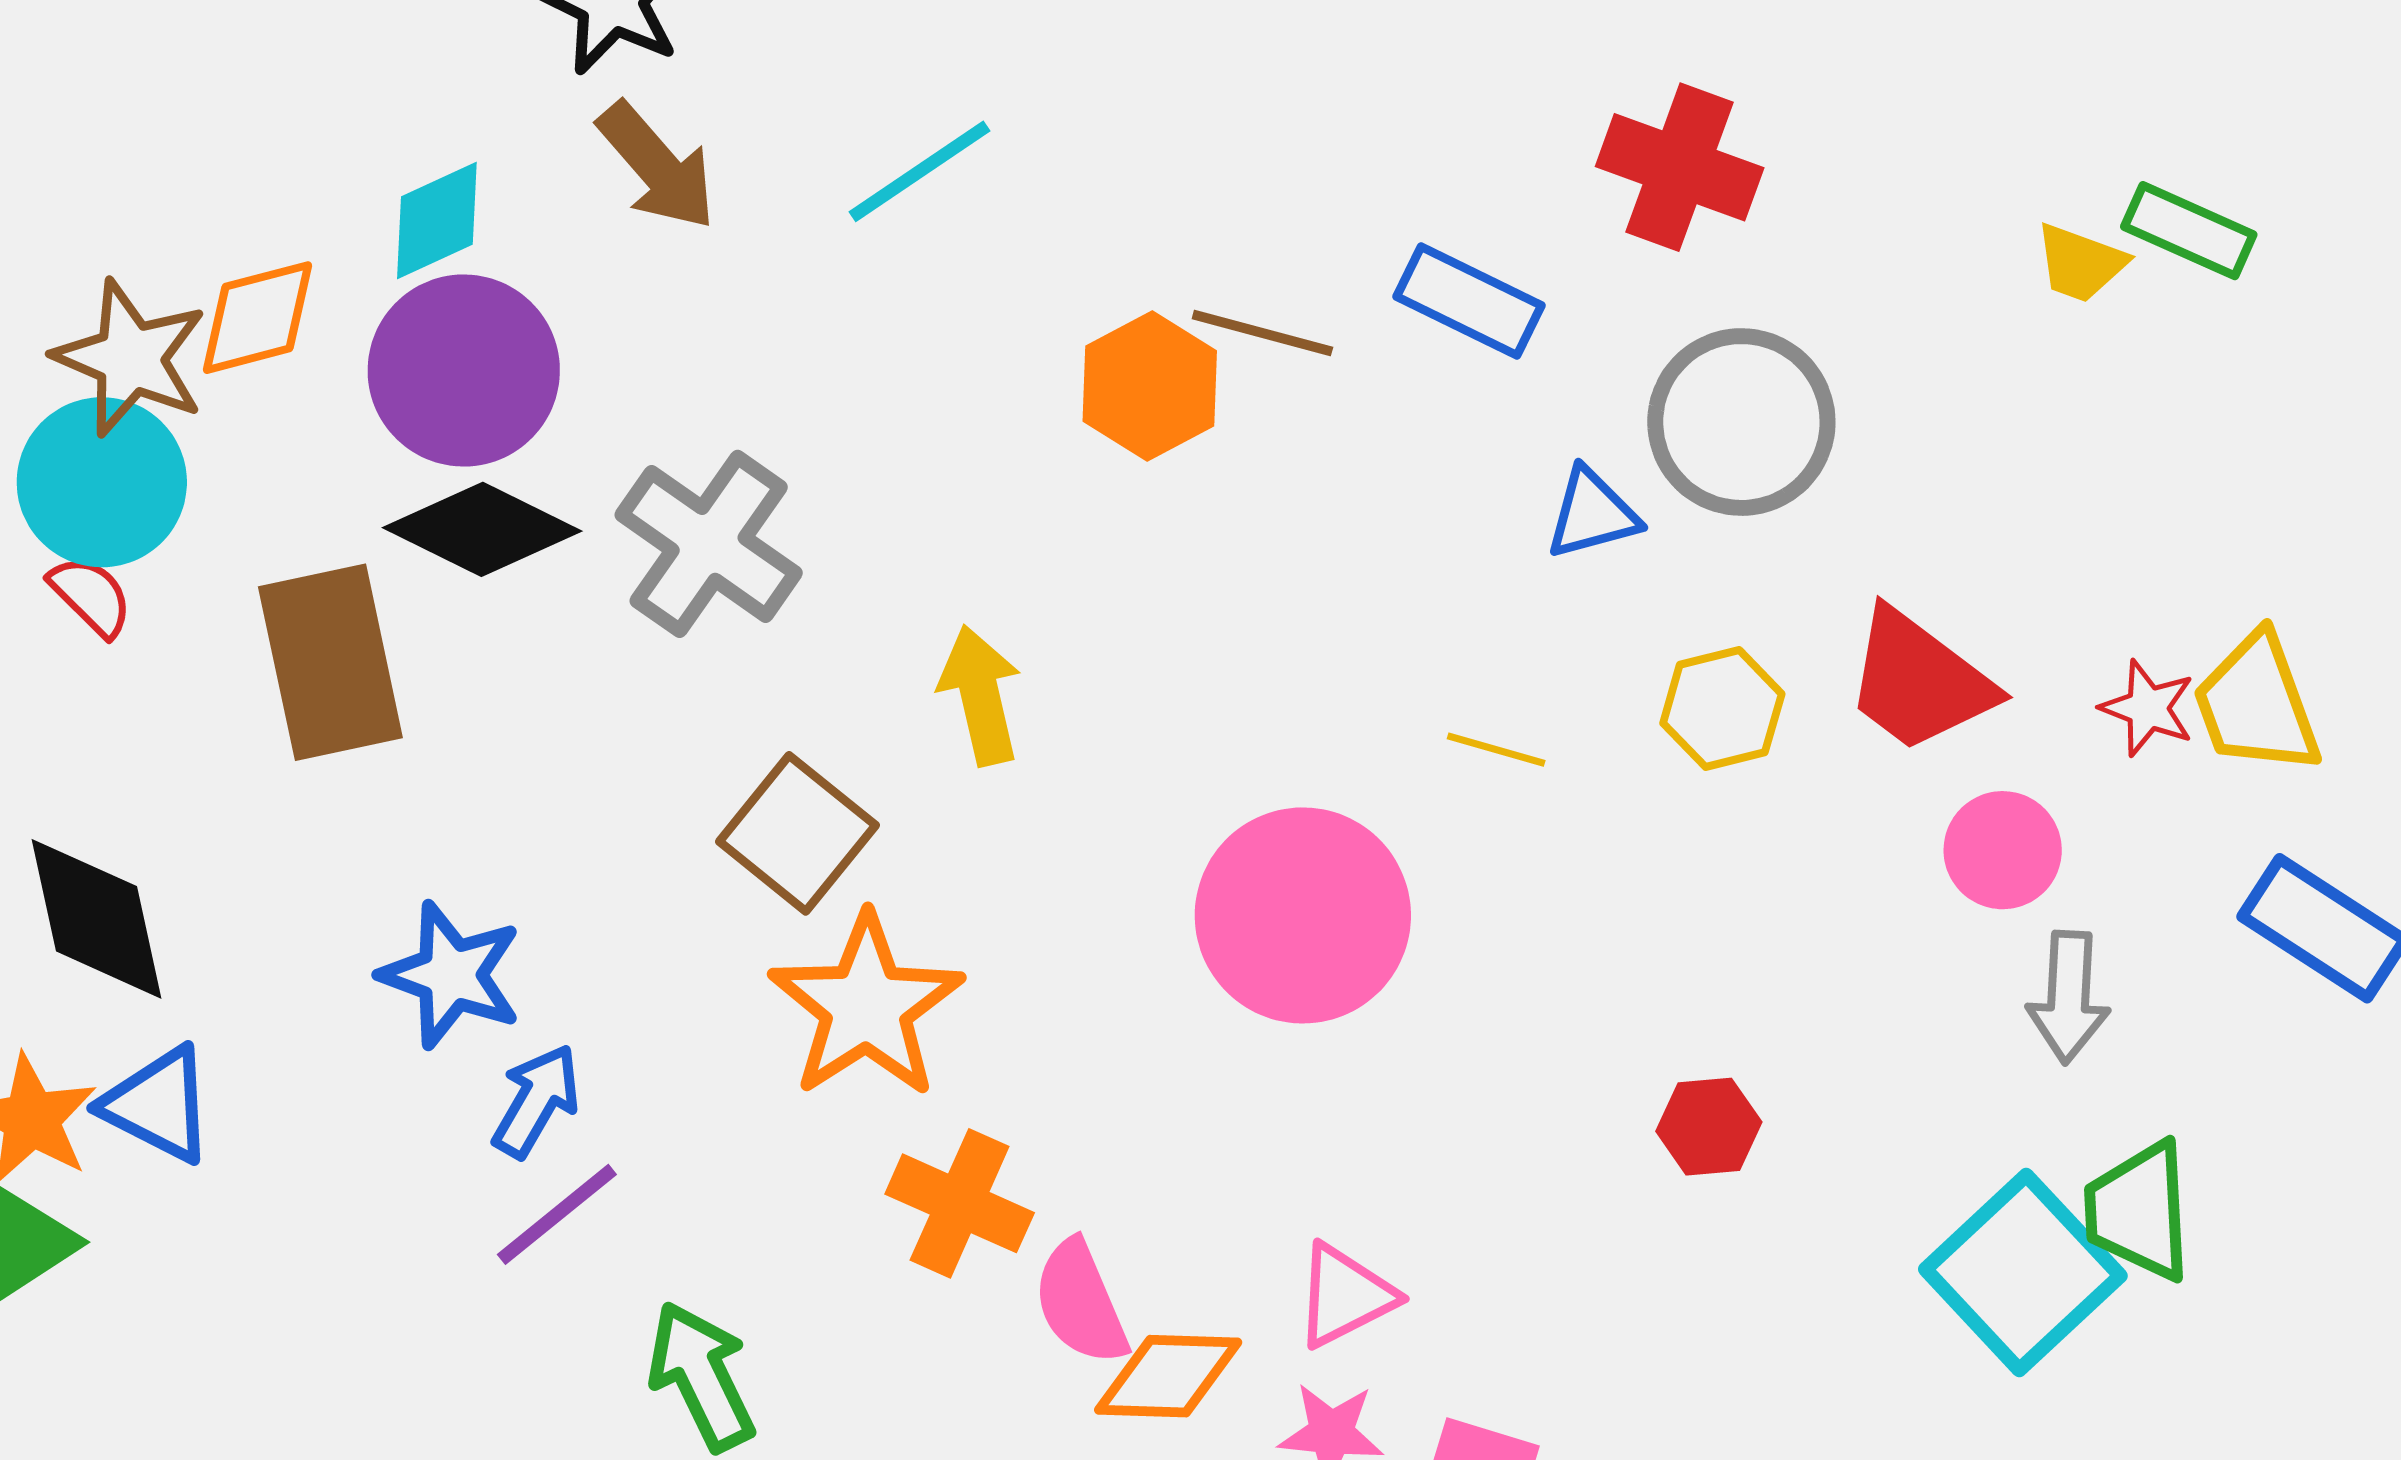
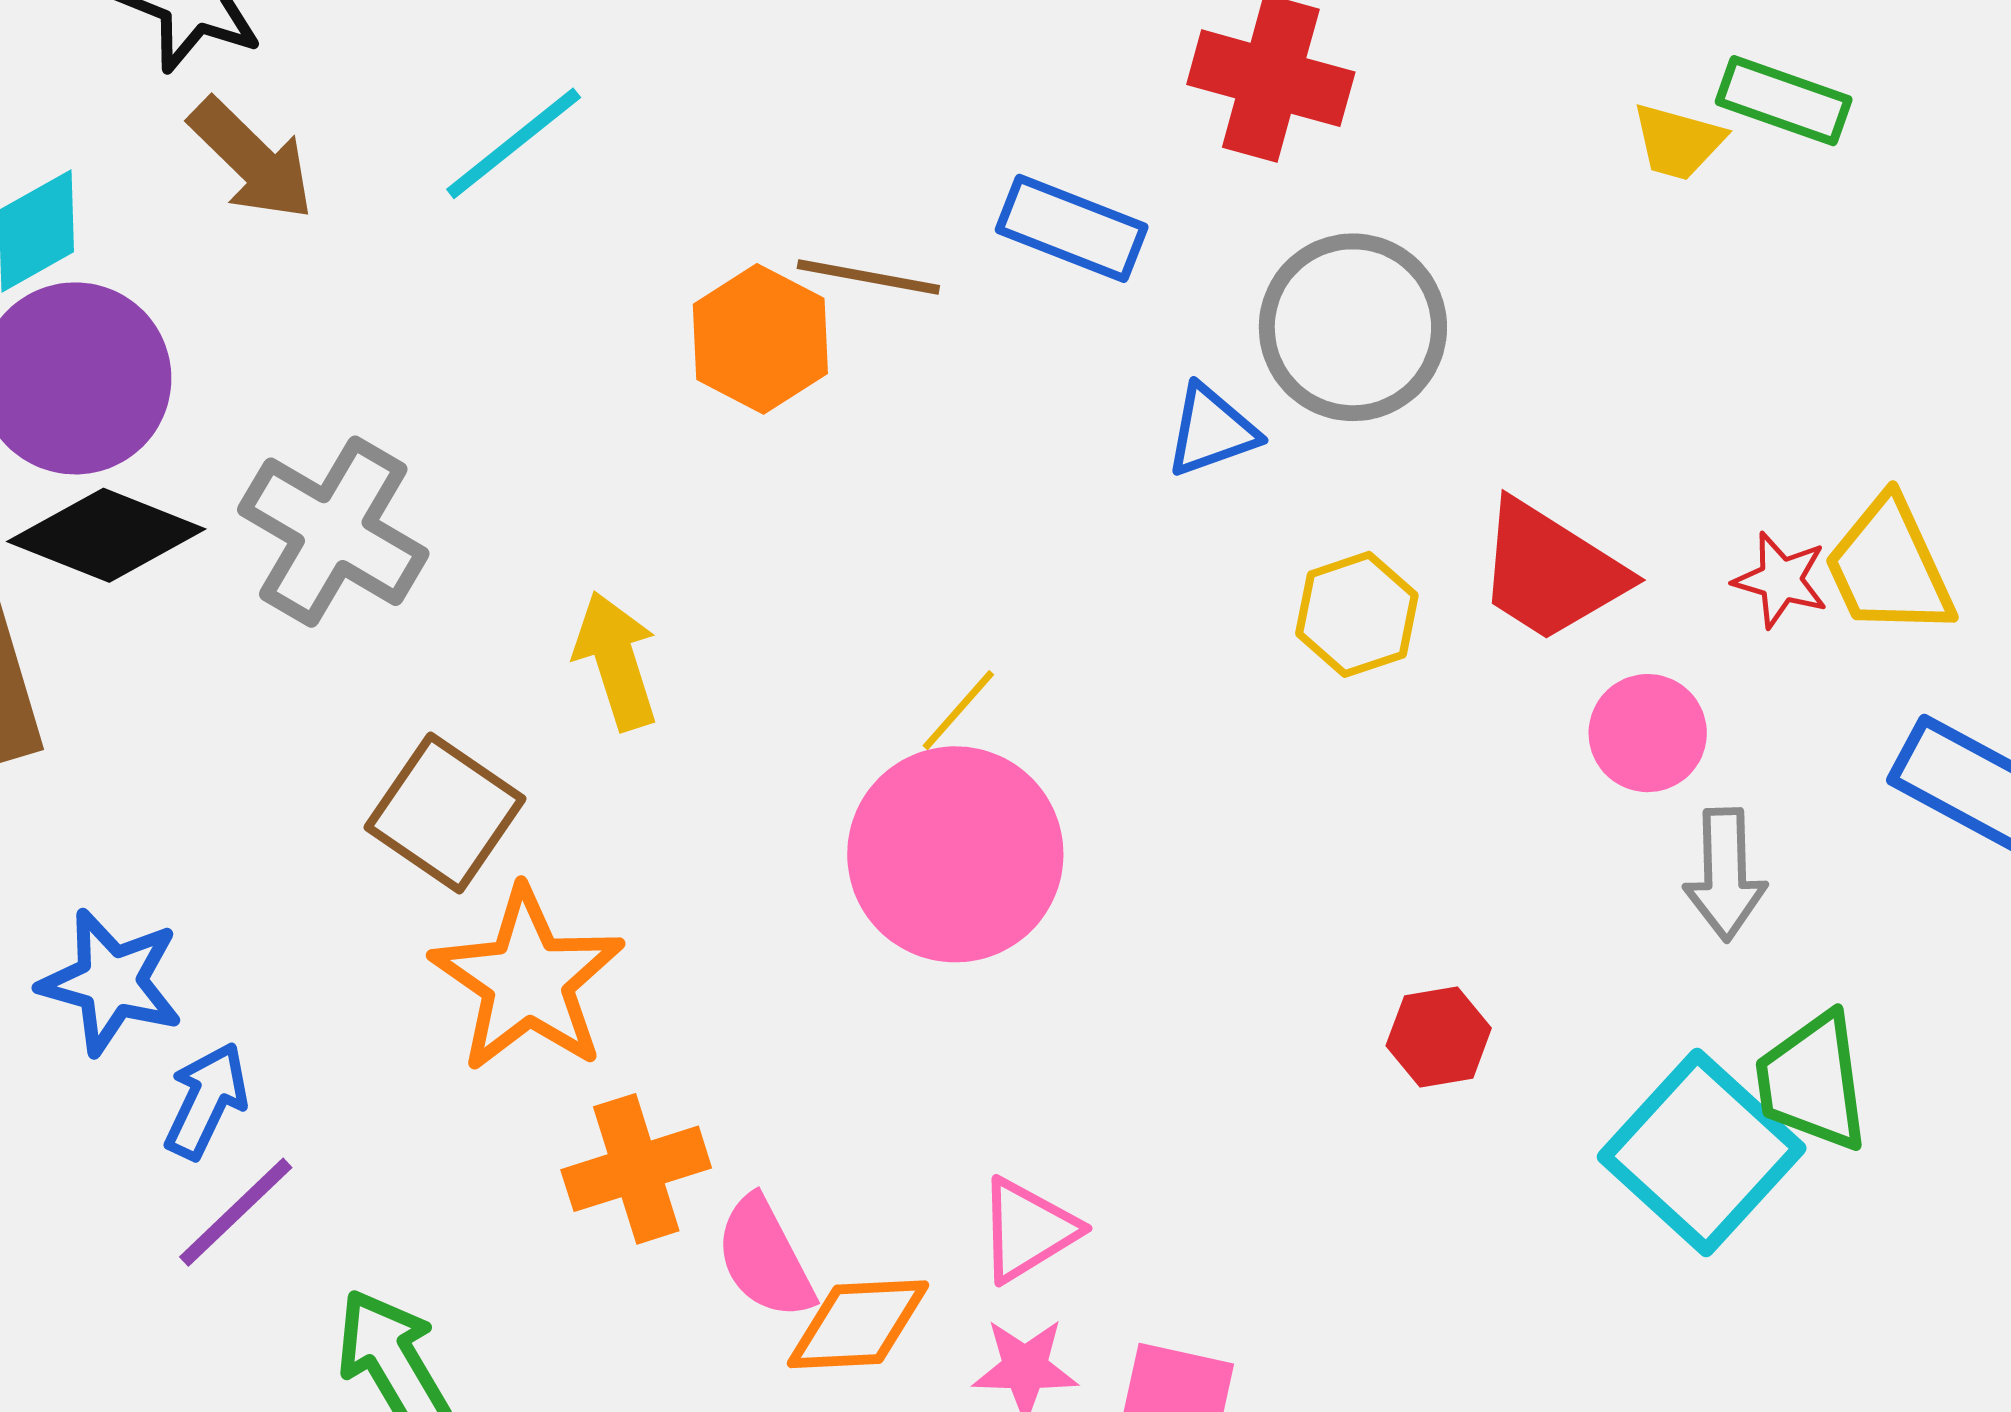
yellow line: (1496, 750) -> (958, 710), moved, turned -60
red hexagon: (1709, 1127) -> (1439, 1037), moved
orange cross: (960, 1203) -> (636, 1169), turned -37

